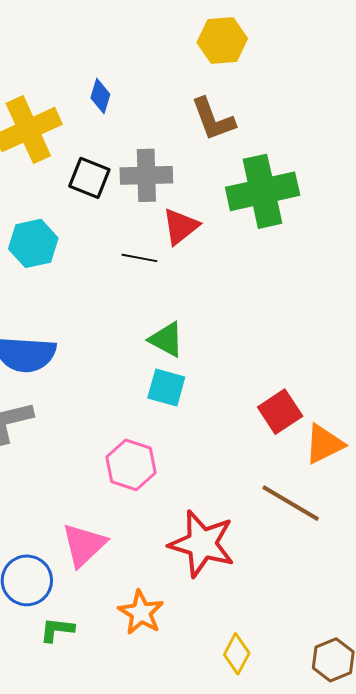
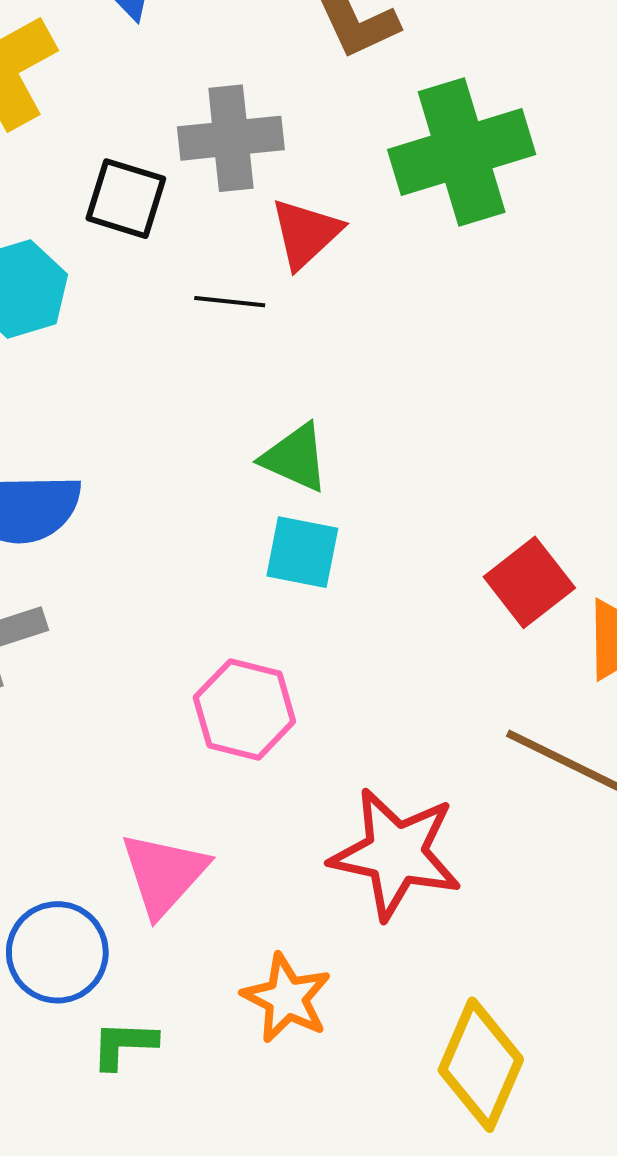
black square: (89, 178) -> (126, 199), moved
yellow diamond: (237, 654) -> (481, 1065), size x1.6

